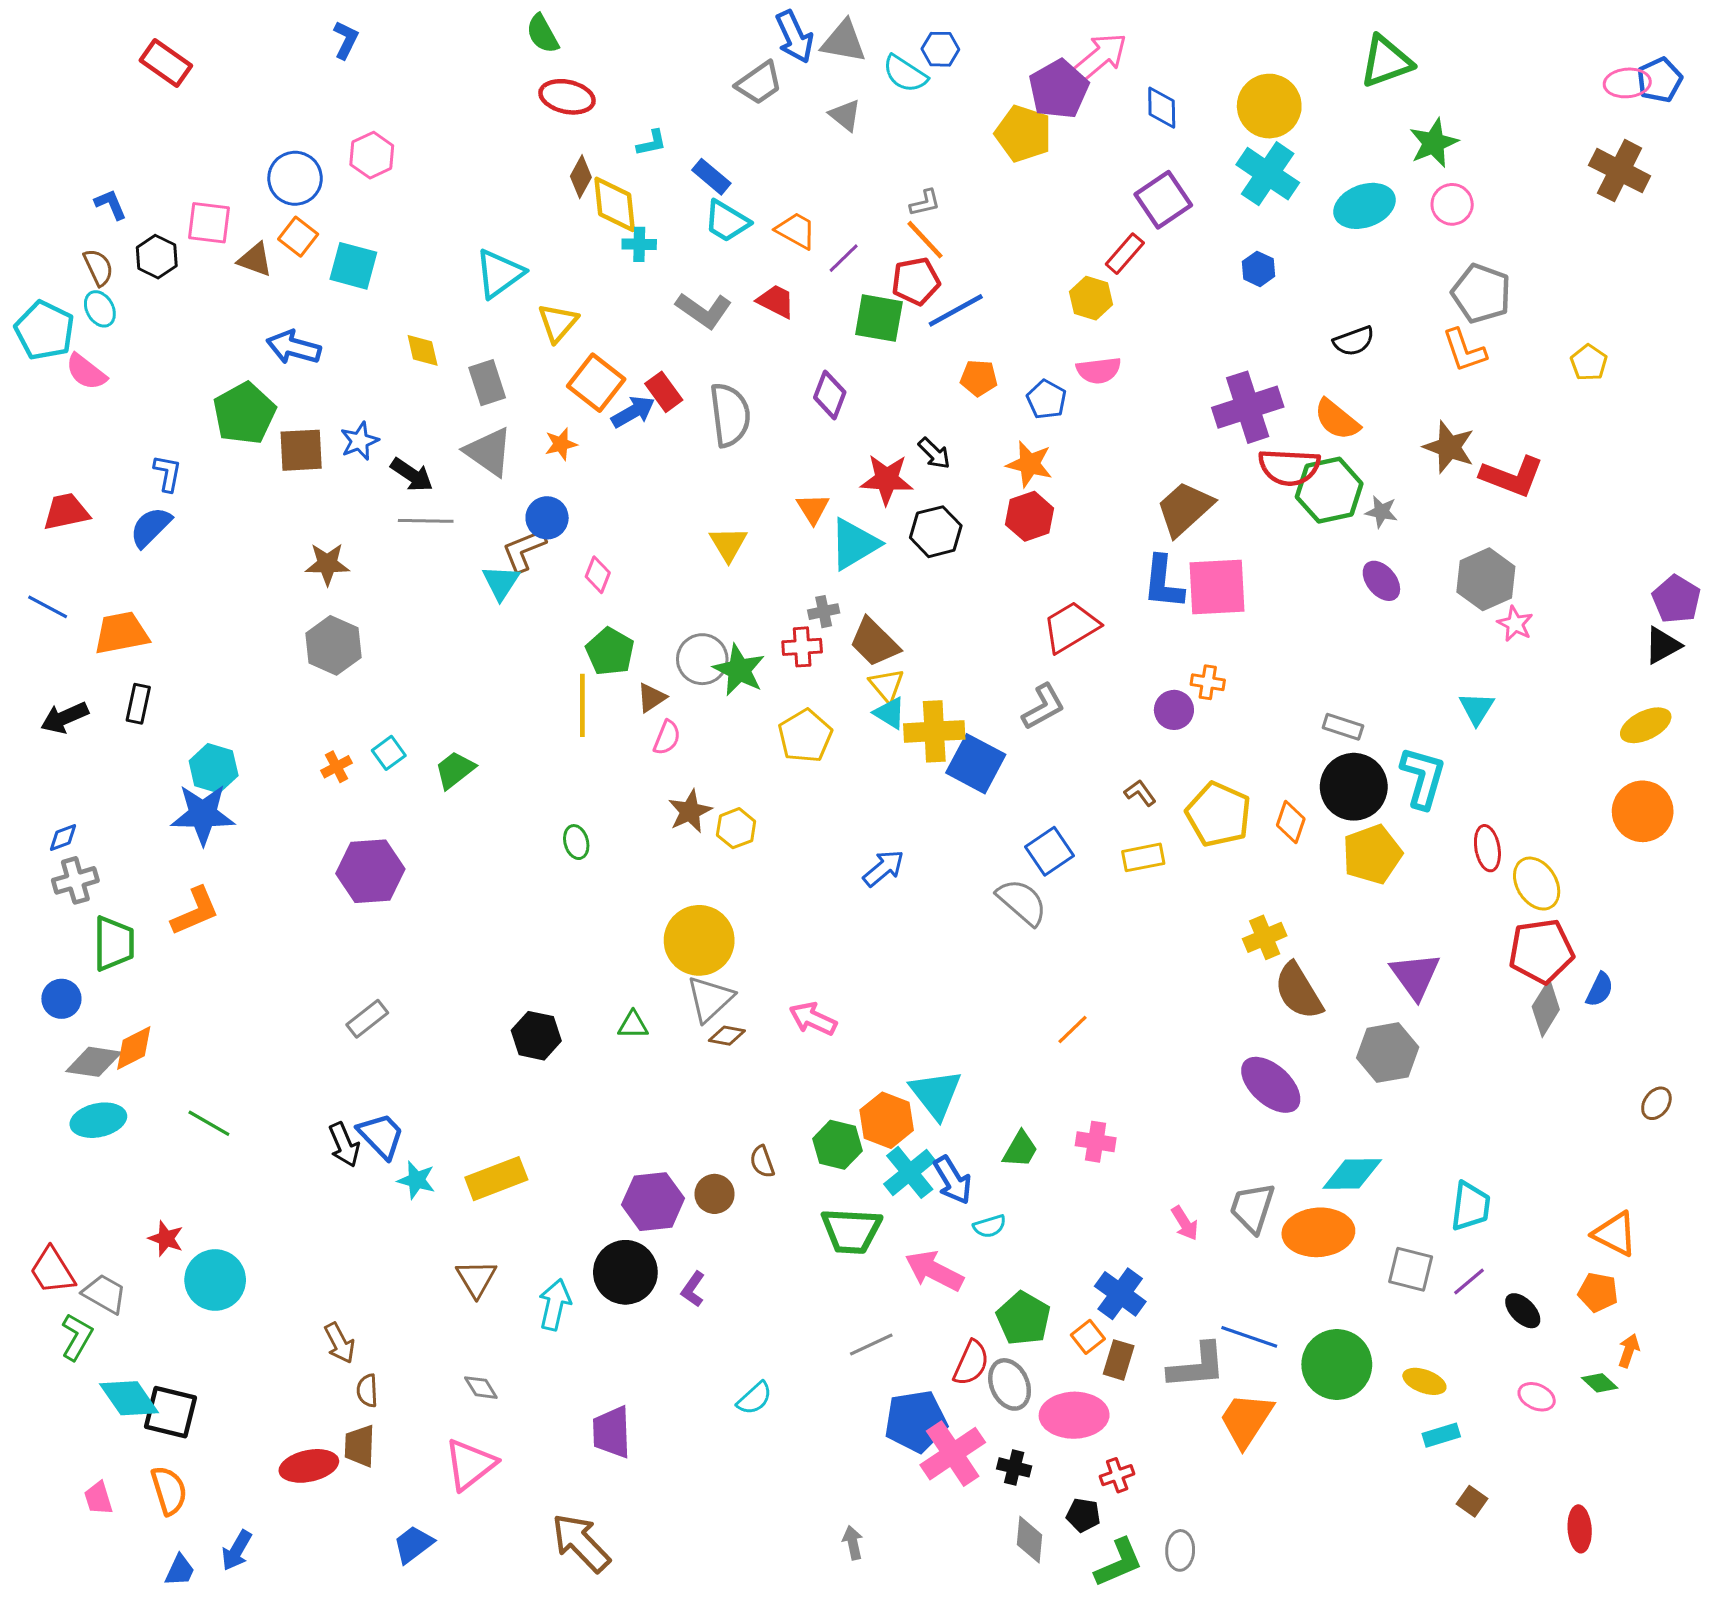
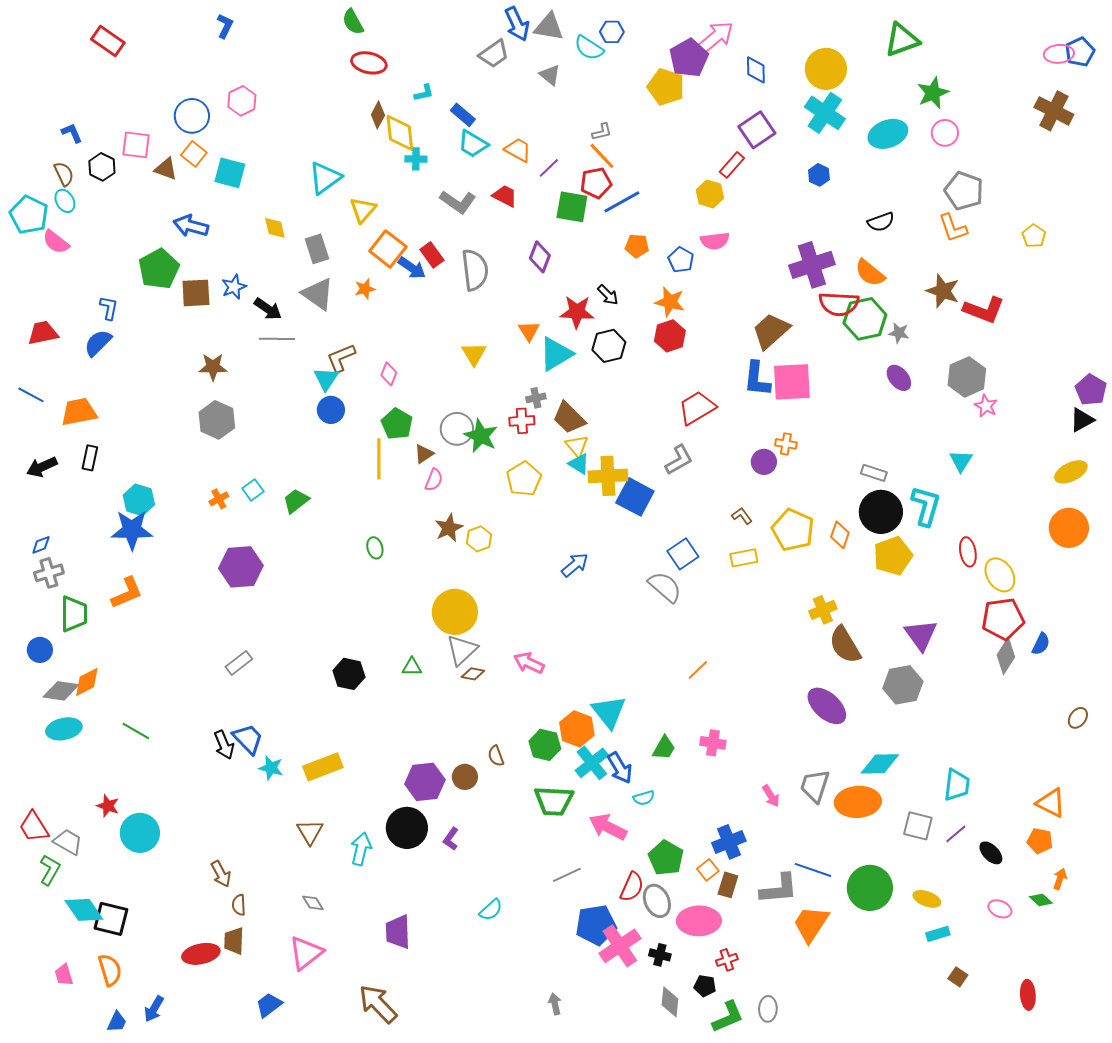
blue arrow: (633, 412) -> (412, 268), turned 64
blue circle: (547, 518) -> (331, 410), moved
blue cross: (1120, 1294) -> (729, 842), turned 32

